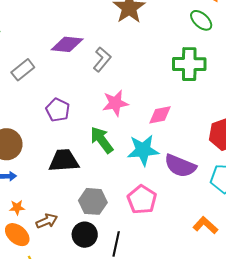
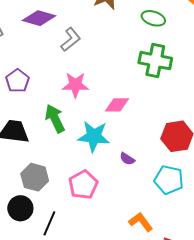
green ellipse: (201, 20) -> (153, 18), moved, turned -35
purple semicircle: (180, 166) -> (127, 159), size x0.5

